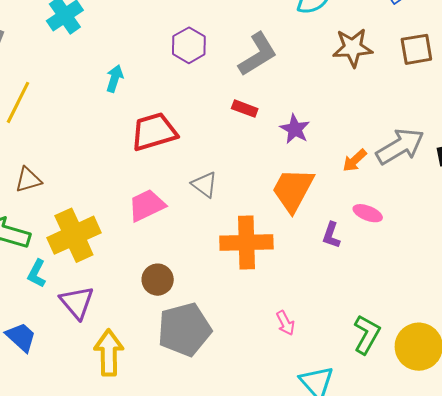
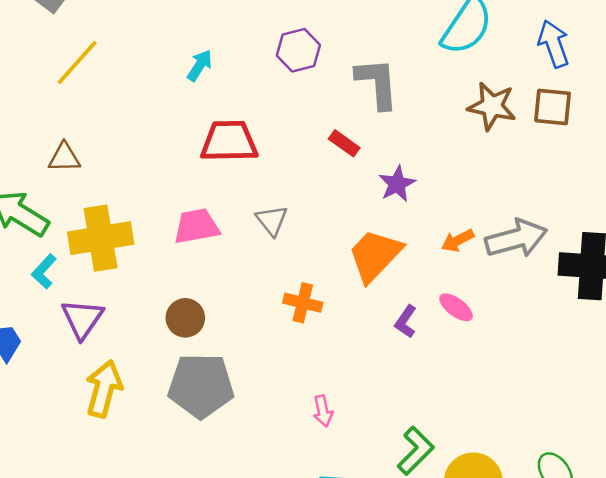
brown square: (416, 49) -> (553, 107), moved
gray L-shape: (258, 54) -> (377, 83), turned -78
orange cross: (246, 242) -> (303, 303), size x0.6

